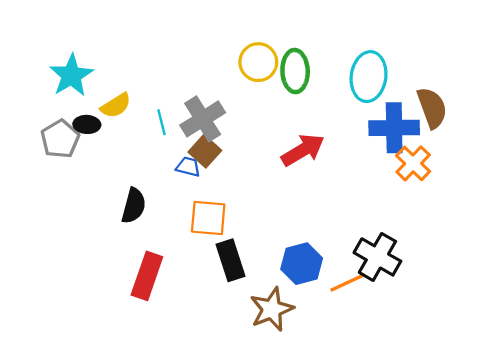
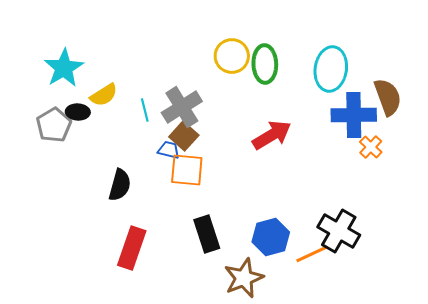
orange cross: (413, 163) -> (371, 147), size x0.7
orange square: (208, 218) -> (187, 170), moved

